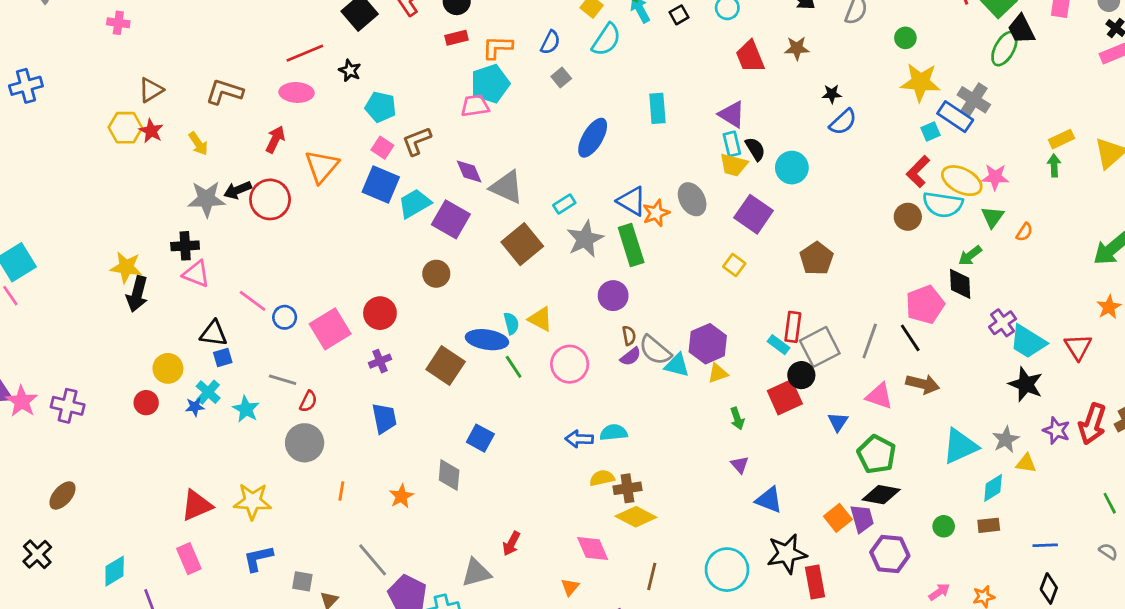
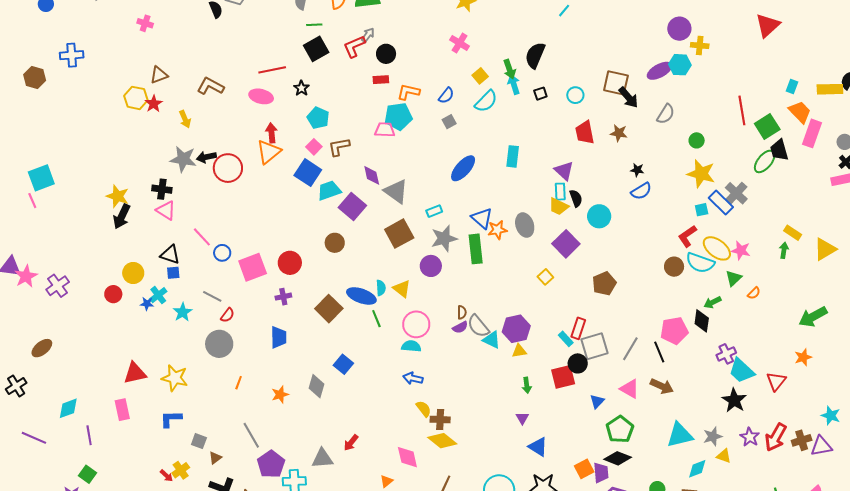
red arrow: (275, 139) -> (271, 133), moved, turned -42
yellow rectangle: (1062, 139) -> (793, 233), turned 48
purple circle: (613, 296) -> (431, 266), moved
purple cross: (68, 406) -> (58, 286), turned 30
cyan semicircle: (614, 432) -> (411, 346), moved
yellow semicircle: (602, 478) -> (424, 409), turned 54

